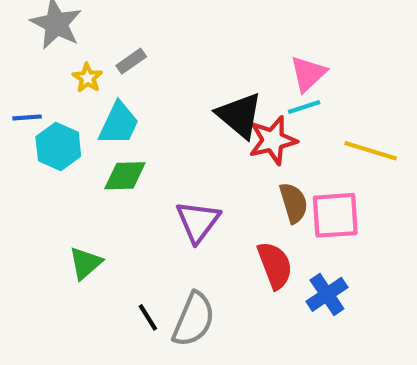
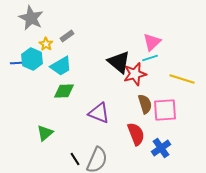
cyan trapezoid: (119, 124) -> (61, 66), turned 35
cyan hexagon: (58, 147) -> (32, 59), moved
purple triangle: (198, 222) -> (99, 113), turned -45

